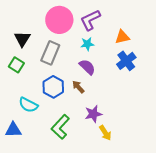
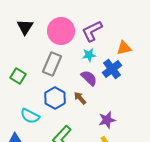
black triangle: (22, 39) -> (25, 27), moved
blue cross: (126, 61) -> (112, 69), moved
purple star: (93, 114) -> (107, 120), moved

